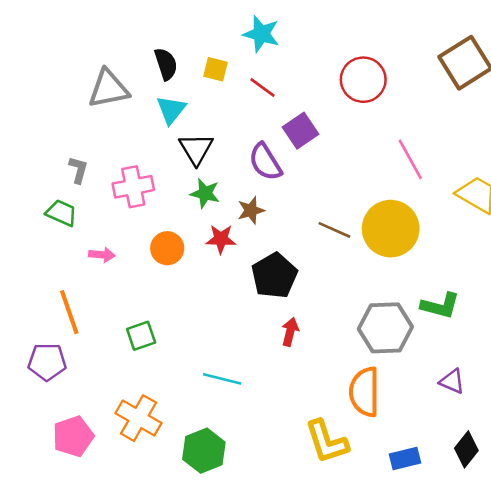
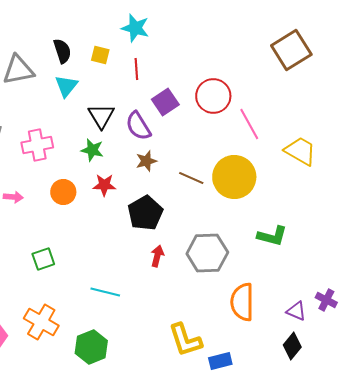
red circle: (363, 80) -> (213, 96), moved
red line: (263, 87) -> (136, 69), turned 50
black triangle: (196, 149) -> (101, 116), moved
brown star: (251, 210) -> (146, 161), moved
gray hexagon: (385, 328) -> (207, 253), moved
purple triangle: (452, 381) -> (296, 311), moved
orange semicircle: (365, 392) -> (242, 302), moved
blue rectangle: (405, 459) -> (220, 361), moved

